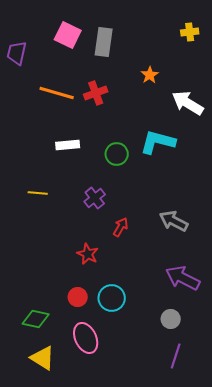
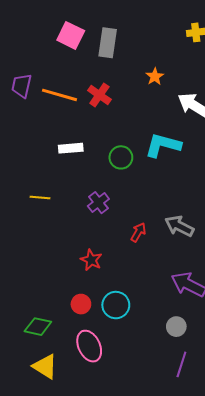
purple trapezoid: (17, 53) -> (22, 86), moved
red cross: (96, 93) -> (99, 95), turned -35
red arrow: (121, 227) -> (138, 232), moved

